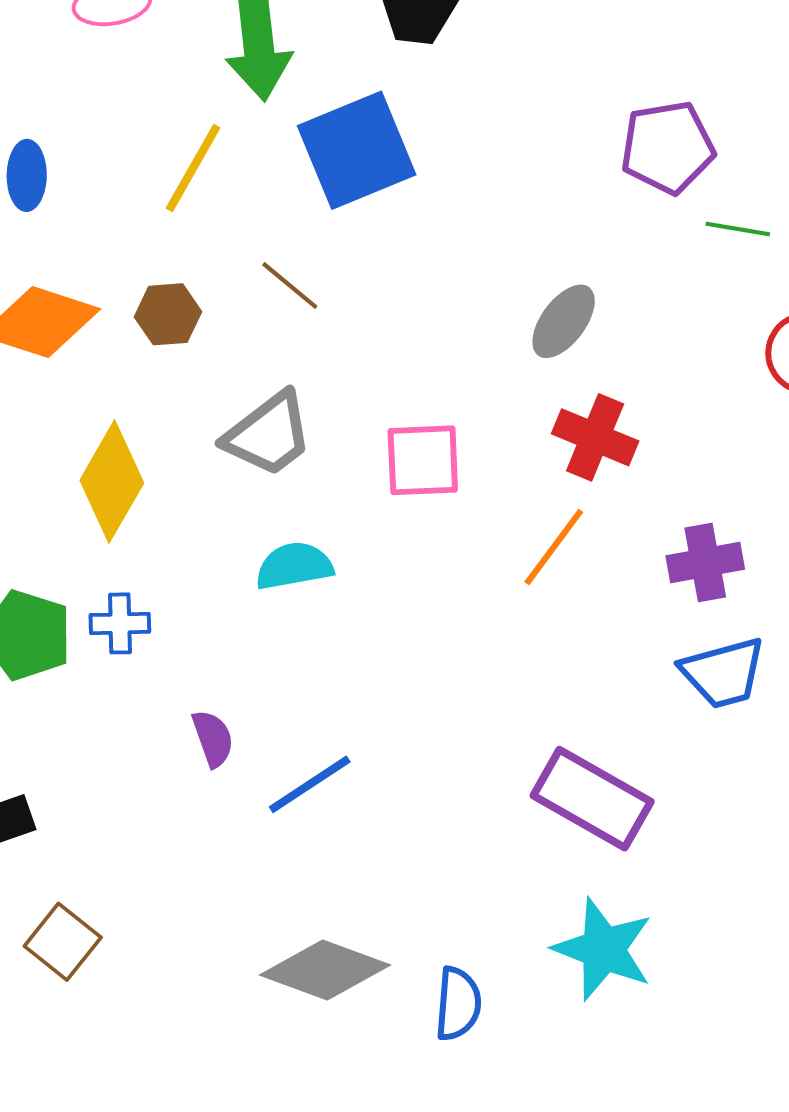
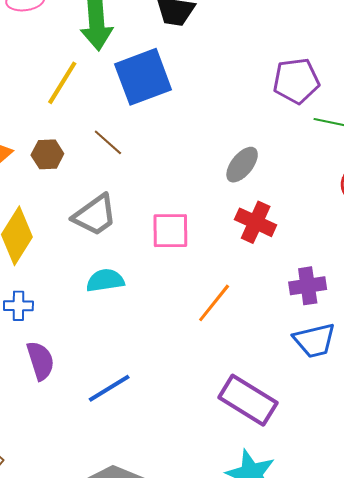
orange line: (554, 547) -> (214, 303), moved
purple semicircle: (213, 738) -> (40, 361), moved, size x1.4

